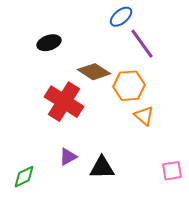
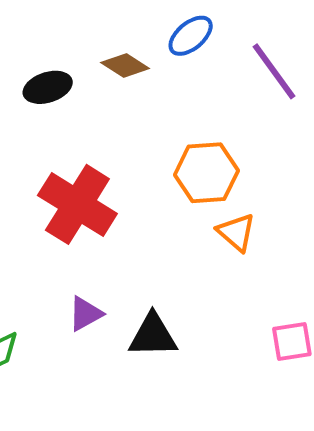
purple line: (142, 44) -> (274, 71), moved
brown diamond: (94, 72) -> (125, 66), moved, size x0.7

